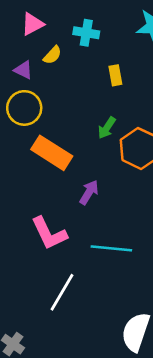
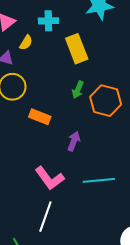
yellow rectangle: (115, 75) -> (77, 49), size x1.8
orange rectangle: (52, 153) -> (40, 117), size x0.7
white line: (62, 292) -> (45, 217), moved

